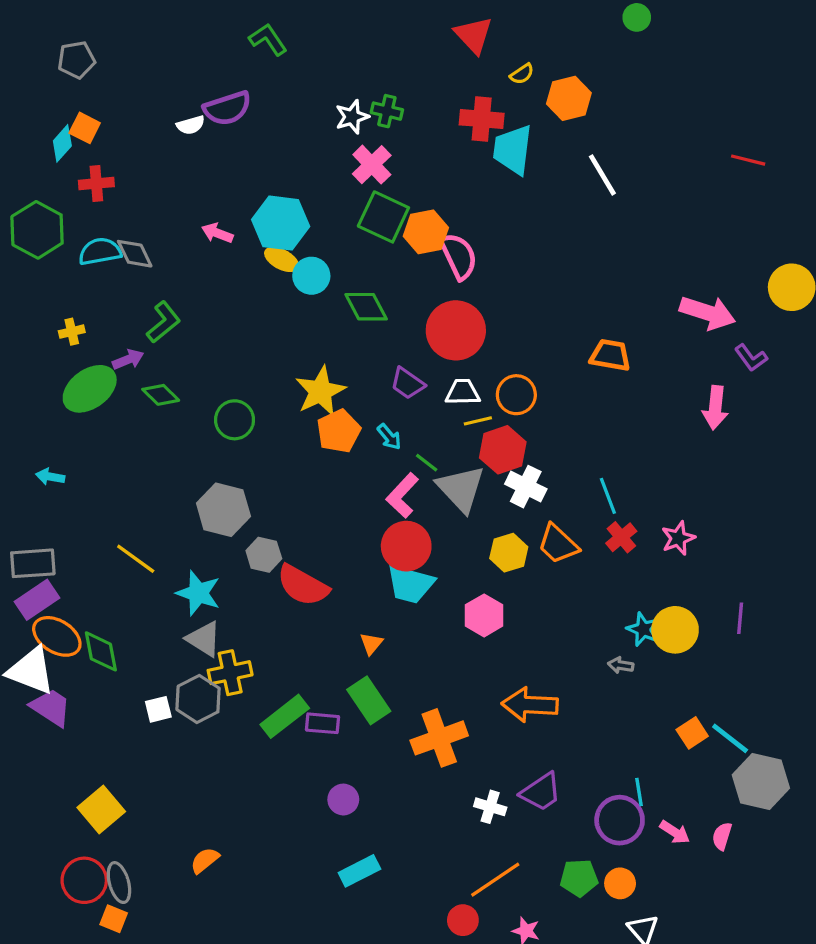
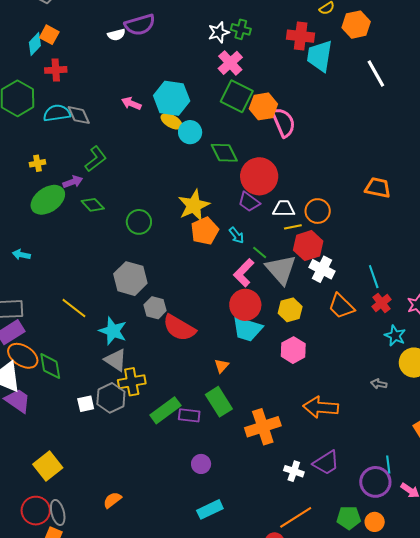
red circle: (456, 330) -> (259, 176), moved
yellow hexagon: (509, 553) -> (290, 310), moved
cyan star: (643, 629) -> (395, 336), moved

